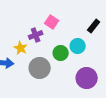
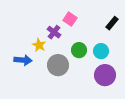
purple cross: (36, 35) -> (54, 32), turned -32
cyan circle: (78, 46) -> (101, 51), moved

